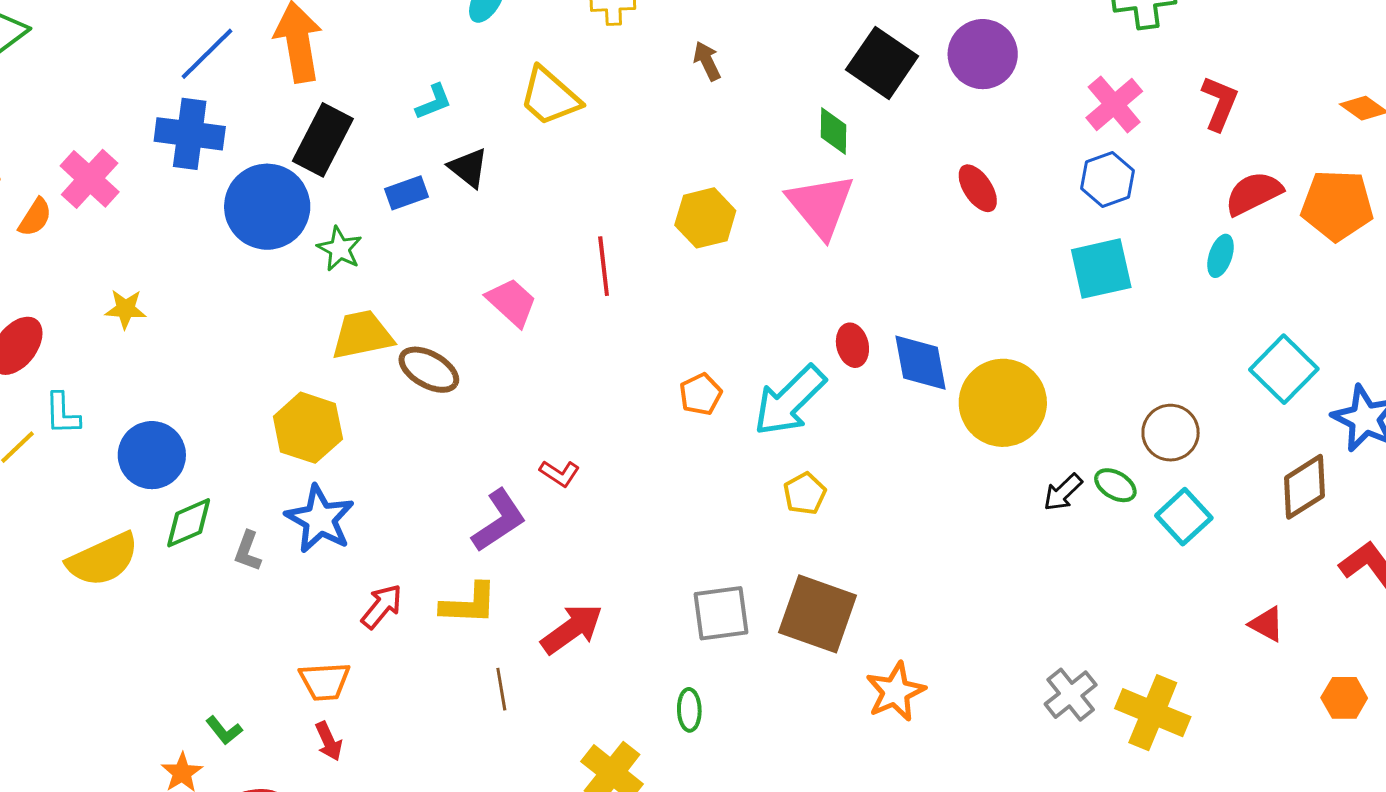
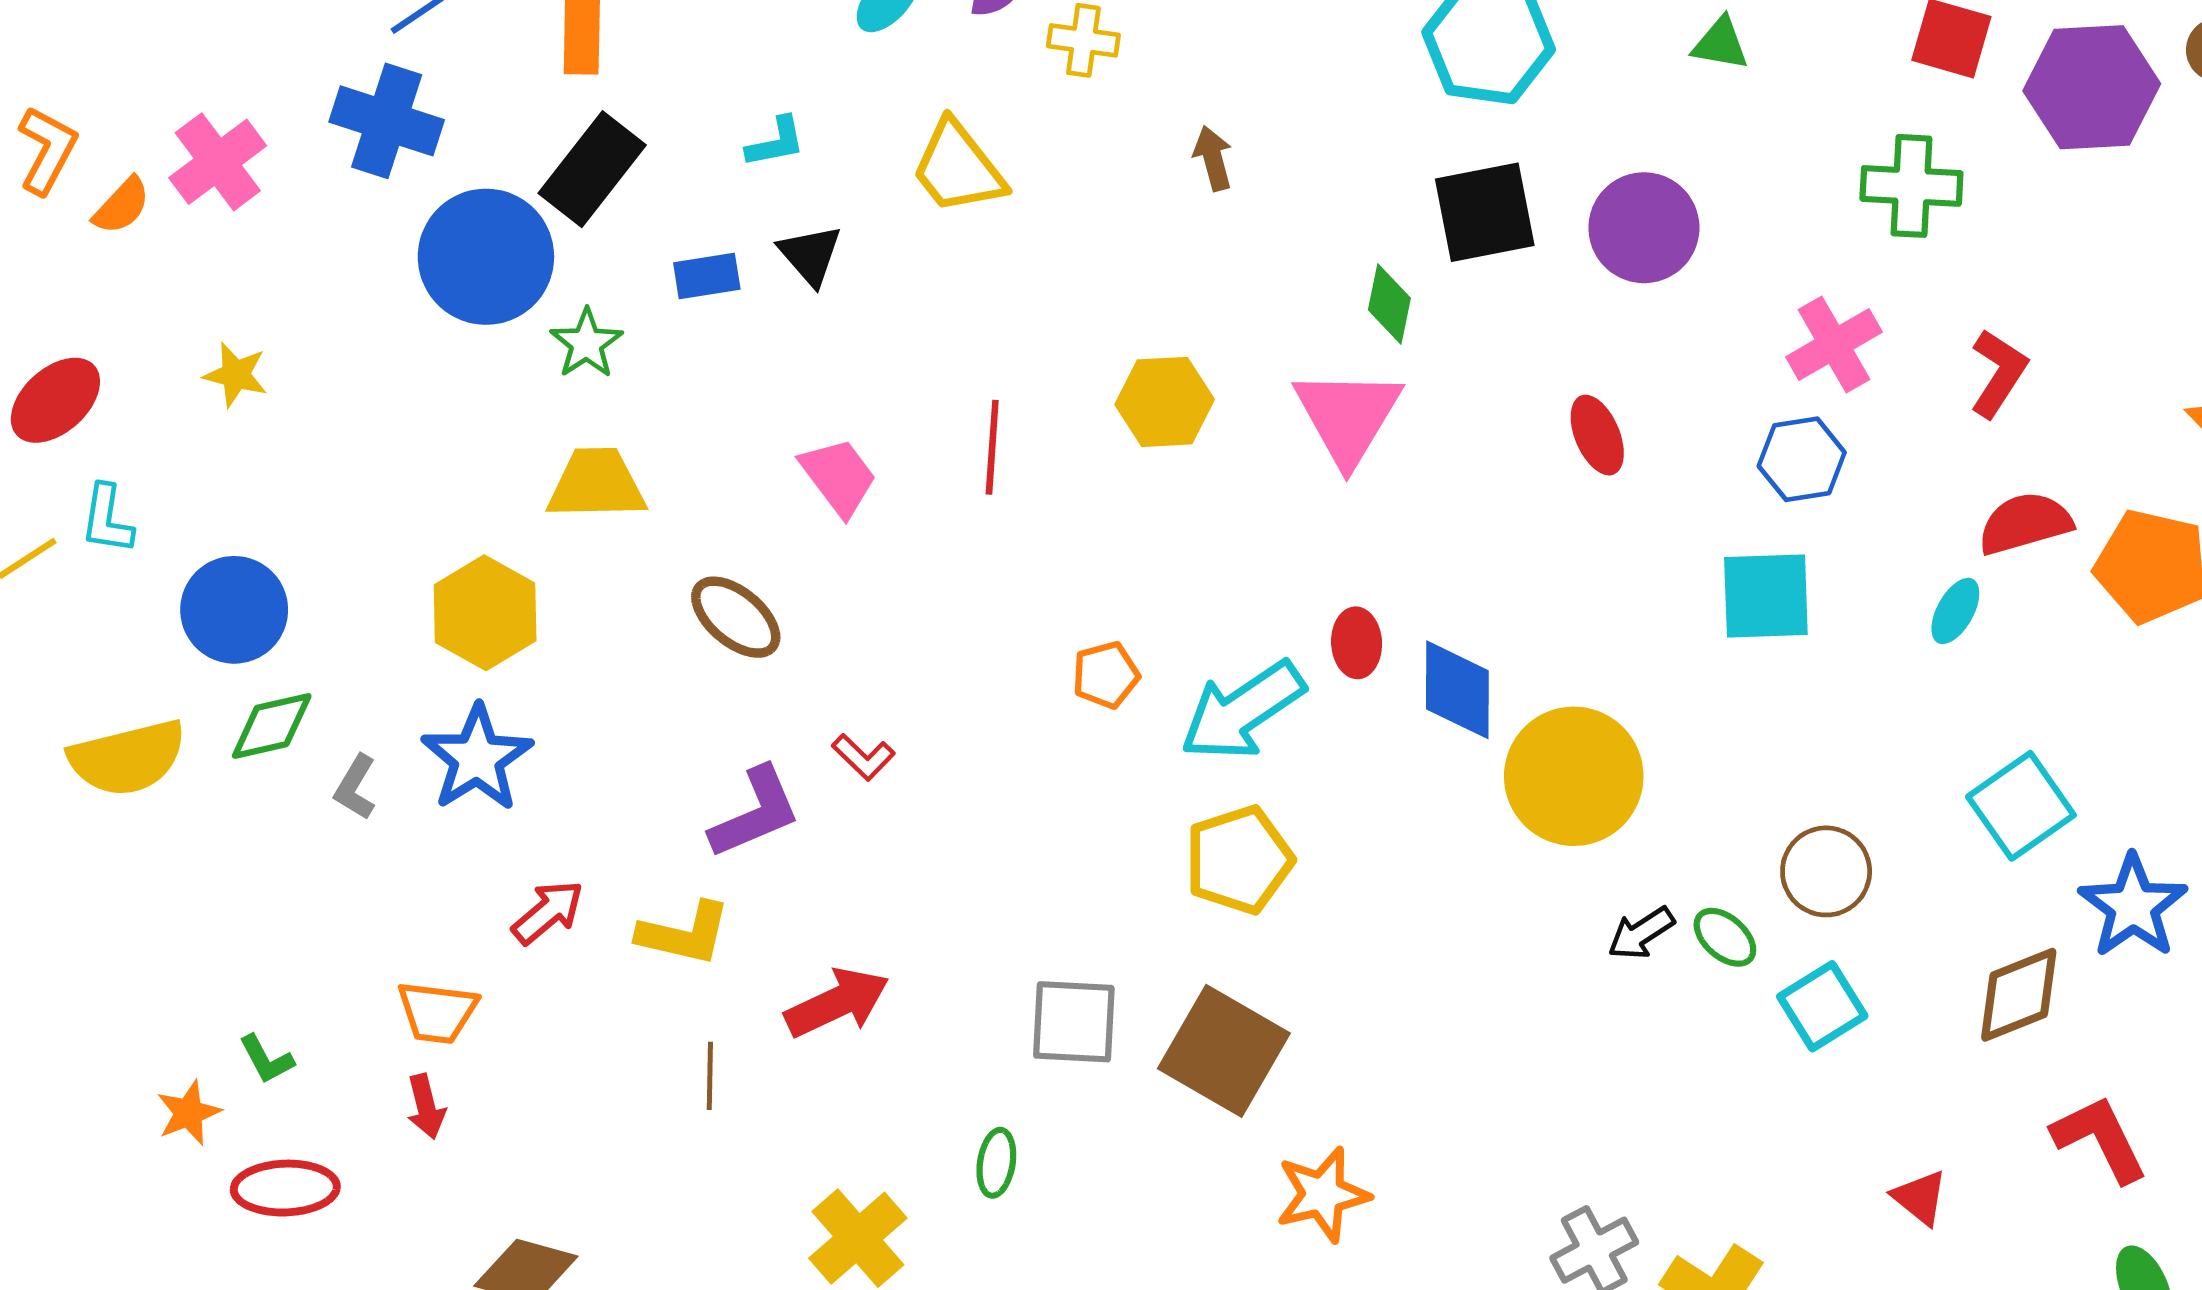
black square: (882, 63) -> (1485, 212), turned 34
brown ellipse: (429, 370) -> (736, 617), moved
yellow pentagon: (805, 494) -> (1239, 860), size x1.6

